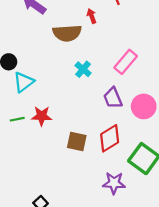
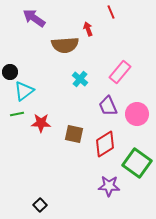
green line: (17, 119) -> (17, 114), moved
brown square: (77, 142) -> (74, 134), moved

